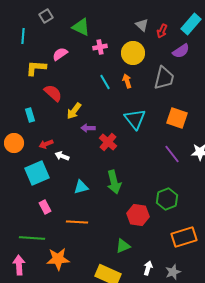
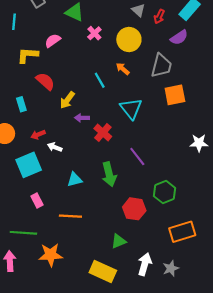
pink cross: (100, 47) -> (94, 33), turned -32
orange arrow: (127, 81) -> (123, 69), turned -32
cyan line: (105, 82) -> (100, 80), moved
orange square: (177, 118) -> (175, 95), moved, turned -30
purple line: (172, 154) -> (137, 157), moved
white arrow: (148, 268) -> (145, 264), size x1.5

